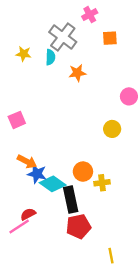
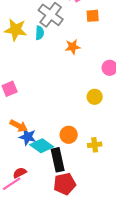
yellow star: (24, 54) -> (16, 30), size x1.6
orange star: (77, 73) -> (73, 47), moved
yellow cross: (102, 183) -> (95, 145), moved

